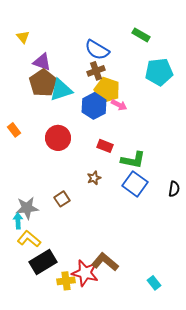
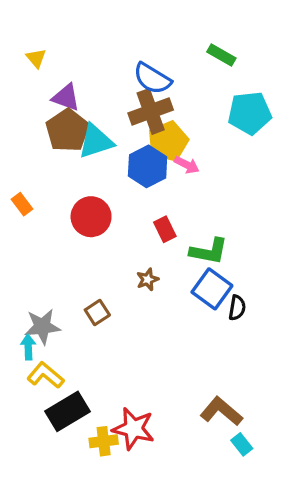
brown cross: (96, 71) -> (151, 111), size x1.5
yellow pentagon: (107, 90) -> (168, 141), turned 30
red rectangle: (105, 146) -> (165, 229), turned 42
black semicircle: (174, 189) -> (237, 308), moved
brown L-shape: (105, 262) -> (221, 411), moved

